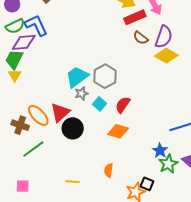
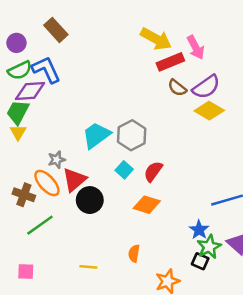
purple semicircle: (164, 37) -> (206, 87), turned 35
gray star: (81, 93) -> (57, 160), moved
black square: (147, 184) -> (200, 261), moved

